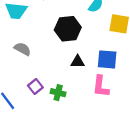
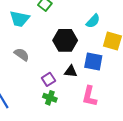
blue square: (107, 59) -> (93, 61), moved
purple square: (35, 86) -> (48, 79), moved

